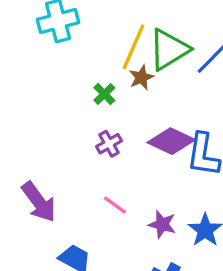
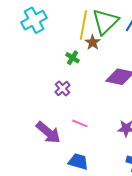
purple cross: (109, 144) -> (62, 88), moved
pink line: (115, 205) -> (80, 123), moved

